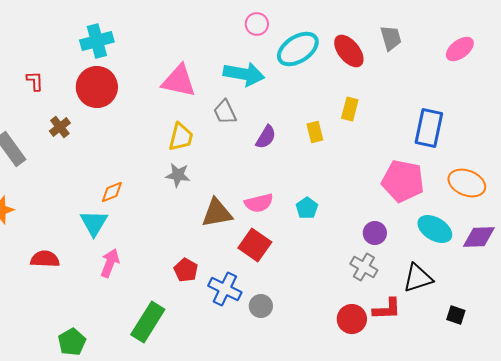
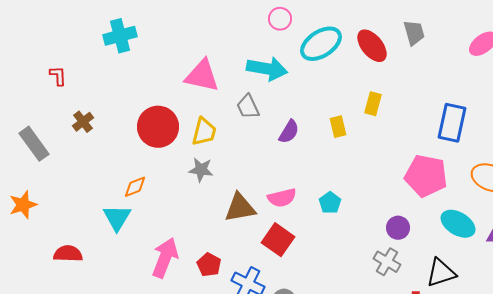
red circle: (97, 87) -> (158, 127), moved
pink arrow: (110, 263) -> (165, 258), moved, size x1.4

